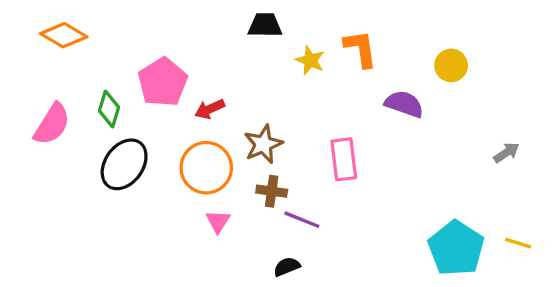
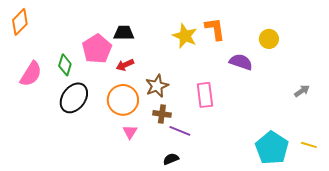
black trapezoid: (265, 25) -> (124, 33), moved
orange diamond: (64, 35) -> (20, 22), moved, turned -76
yellow star: (310, 60) -> (185, 36), size x1.4

